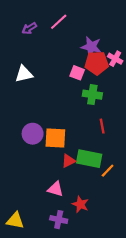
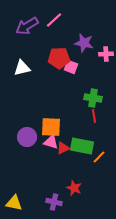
purple arrow: (29, 28) -> (27, 26), size x1.6
pink cross: (115, 59) -> (106, 54), turned -32
red pentagon: (97, 63) -> (59, 58), moved
green cross: (92, 95) -> (93, 98), moved
purple circle: (33, 134) -> (27, 137), moved
pink triangle: (55, 189) -> (51, 142), moved

